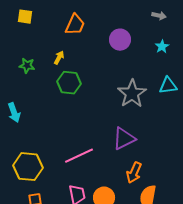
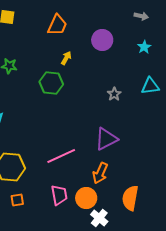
yellow arrow: (59, 58) -> (66, 58), moved
gray star: (132, 94) -> (114, 94), size x0.5
orange arrow: (134, 173) -> (100, 173), moved

